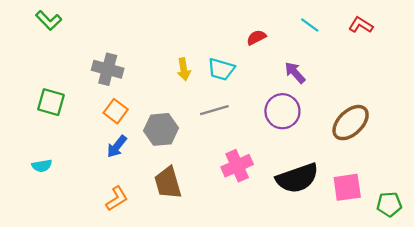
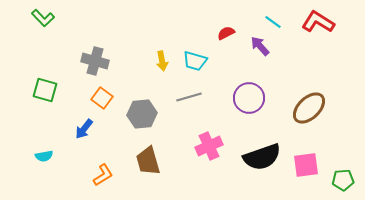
red L-shape: (361, 25) -> (318, 22), size x1.5
purple arrow: (295, 73) -> (260, 46), moved
blue arrow: (117, 146) -> (84, 129), moved
cyan semicircle: (42, 166) -> (44, 156), moved

